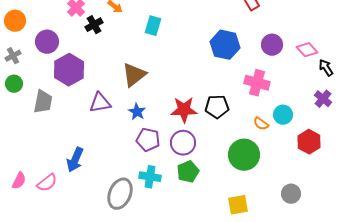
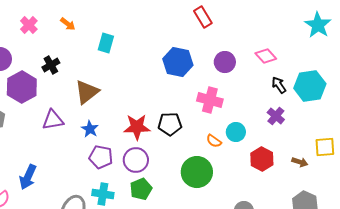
black cross: (94, 25) -> (51, 65), moved
pink diamond: (307, 50) -> (266, 56), moved

